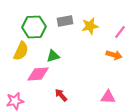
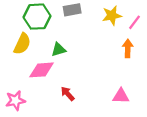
yellow star: (90, 26) -> (112, 15), moved
orange arrow: (114, 55) -> (128, 48), turned -105

